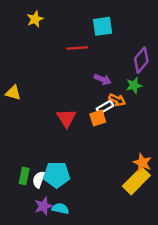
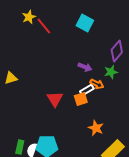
cyan square: (103, 26) -> (85, 23), turned 36
red line: (77, 48) -> (44, 26), moved, turned 54
yellow triangle: (13, 93) -> (11, 78), turned -32
orange star: (142, 163) -> (96, 128), moved

